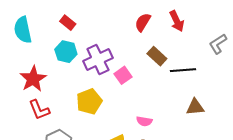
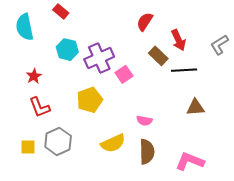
red arrow: (177, 21) -> (178, 40), moved
red rectangle: (68, 23) -> (61, 11), moved
red star: (33, 79) -> (34, 76), size x0.6

